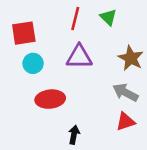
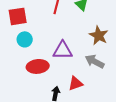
purple triangle: (79, 57) -> (63, 50), moved
red triangle: (125, 122) -> (76, 83), moved

